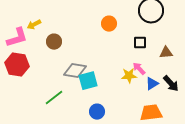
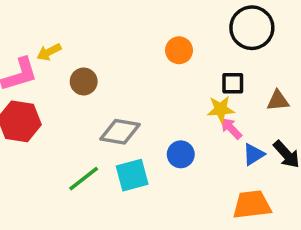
yellow star: (129, 76) -> (221, 109), moved
cyan square: (88, 81) -> (132, 175), moved
blue circle: (97, 112) -> (181, 154), moved

